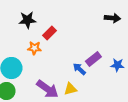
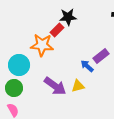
black star: (27, 20) -> (68, 17), moved
orange star: (34, 48) -> (42, 45), size x1.6

